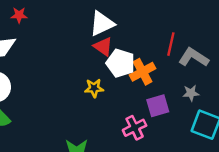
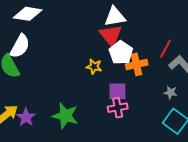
red triangle: (103, 46) -> (111, 35), size x1.4
purple square: (158, 106) -> (117, 91), moved

